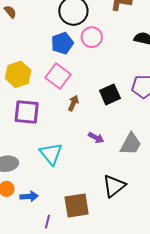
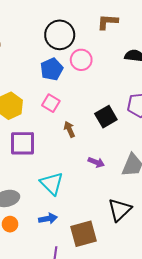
pink square: (58, 76) -> (51, 103), size x0.7
brown arrow: (73, 103) -> (69, 129), turned -42
blue arrow: (29, 196) -> (48, 219), moved

